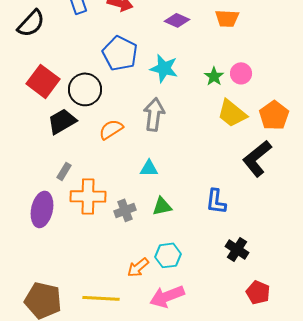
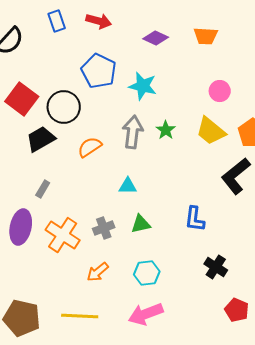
green star: (214, 76) -> (166, 130), moved
orange cross: (88, 196) -> (63, 235), moved, turned 32
orange arrow: (138, 267) -> (98, 272), moved

